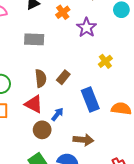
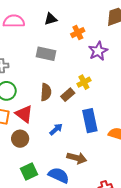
yellow cross: (105, 61) -> (84, 82), moved
red triangle: (34, 104) -> (24, 114), moved
brown circle: (42, 130) -> (20, 139), moved

